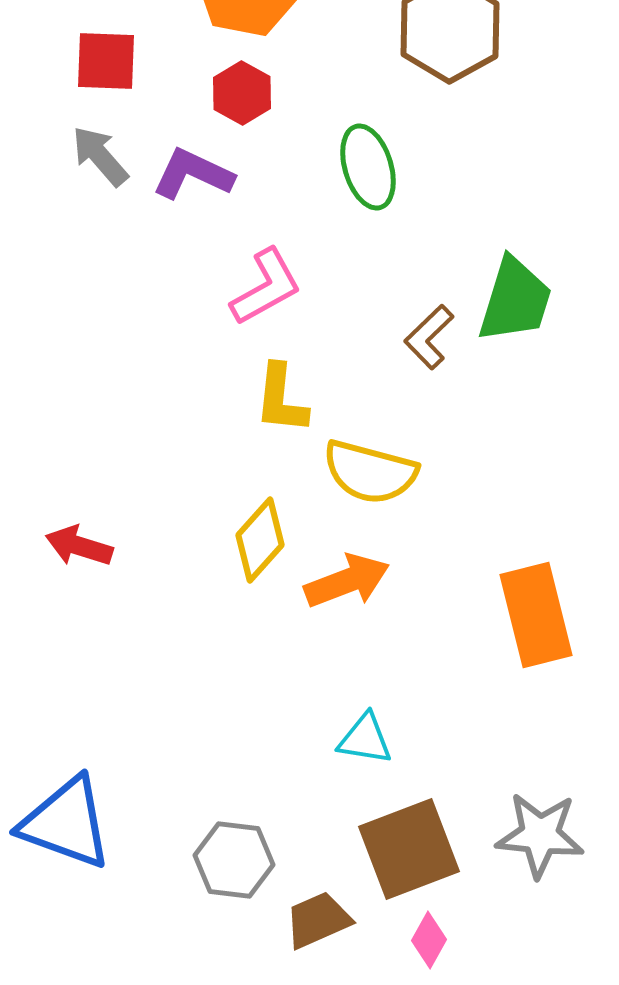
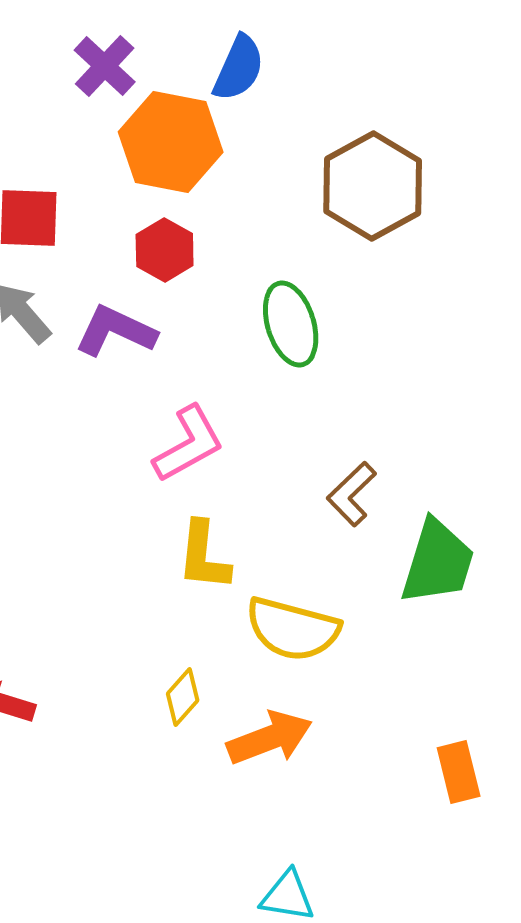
green trapezoid: (515, 300) -> (438, 562), moved
yellow diamond: (260, 540) -> (183, 697), size x0.7
orange rectangle: (536, 615) -> (459, 772), size x0.6

